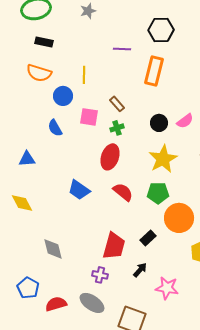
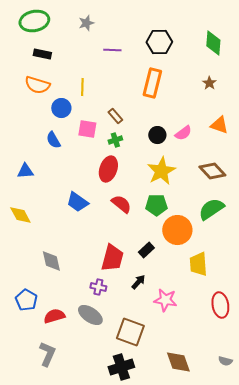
purple line: (122, 49) -> (112, 50), moved

